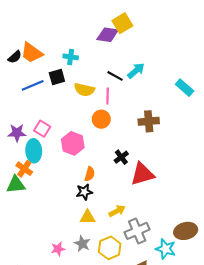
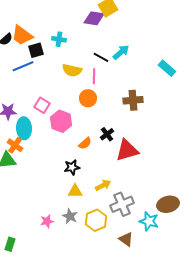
black square: (57, 77) -> (36, 50), moved
pink square: (42, 129) -> (42, 105), moved
orange semicircle: (90, 174) -> (85, 143), moved, turned 32

